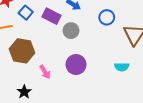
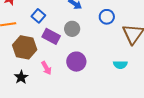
blue square: (26, 13) -> (38, 16), moved
purple rectangle: (51, 16) -> (51, 36), moved
black star: (24, 92) -> (21, 77), moved

